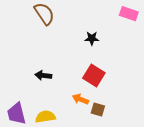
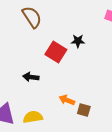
red square: (94, 75) -> (56, 52), moved

